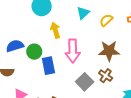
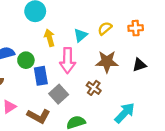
cyan triangle: (83, 13) -> (81, 35), moved
brown cross: (106, 76) -> (94, 88), moved
gray square: (85, 82) -> (59, 94), moved

